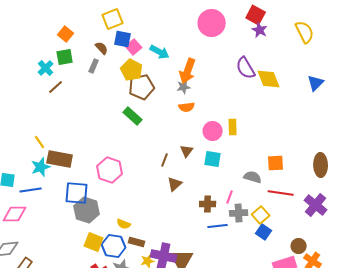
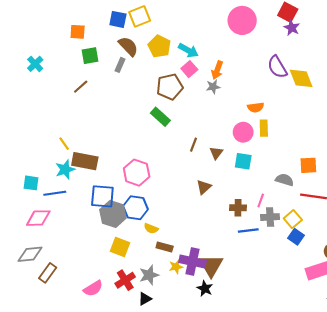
orange square: (66, 34) -> (78, 32), moved, turned -35
blue square: (123, 39) -> (118, 19), moved
pink square: (134, 47) -> (189, 69), moved
brown semicircle: (102, 48) -> (128, 46), size x1.5
cyan cross: (46, 68) -> (35, 64), moved
yellow pentagon: (132, 70) -> (159, 46), moved
orange arrow: (188, 71) -> (217, 70), size x0.7
orange semicircle: (187, 107) -> (256, 107), moved
brown line: (165, 160) -> (193, 145), moved
blue hexagon: (114, 246) -> (136, 208), moved

